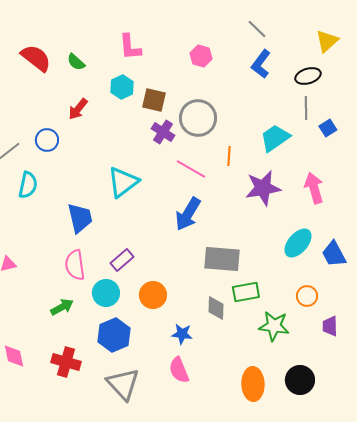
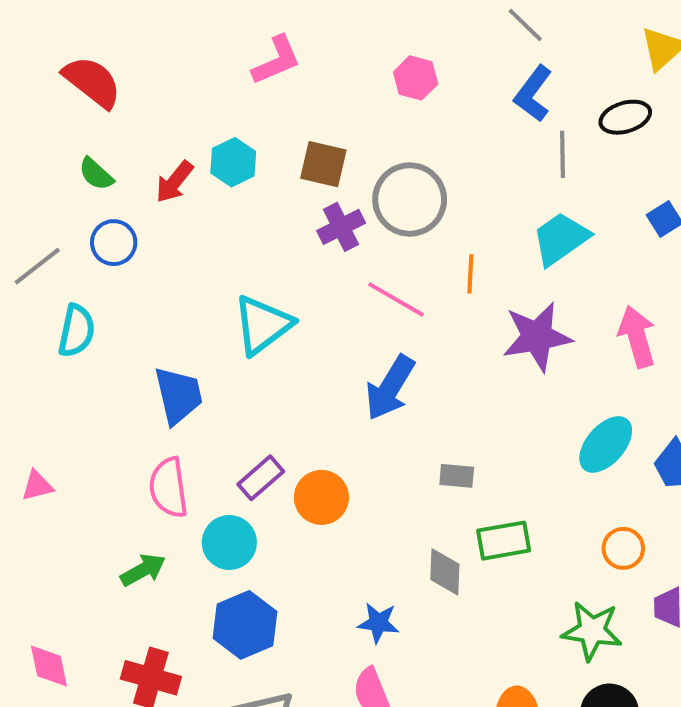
pink L-shape: (130, 47) -> (276, 60), turned -108
green semicircle: (76, 62) -> (96, 174), moved
cyan hexagon: (122, 87) -> (233, 162), moved
gray line: (306, 108) -> (563, 154), moved
purple cross: (163, 132) -> (341, 227), turned 30
gray rectangle: (222, 259) -> (457, 476), size x0.5
orange circle: (153, 295) -> (321, 497), moved
green star: (274, 326) -> (592, 631), moved

